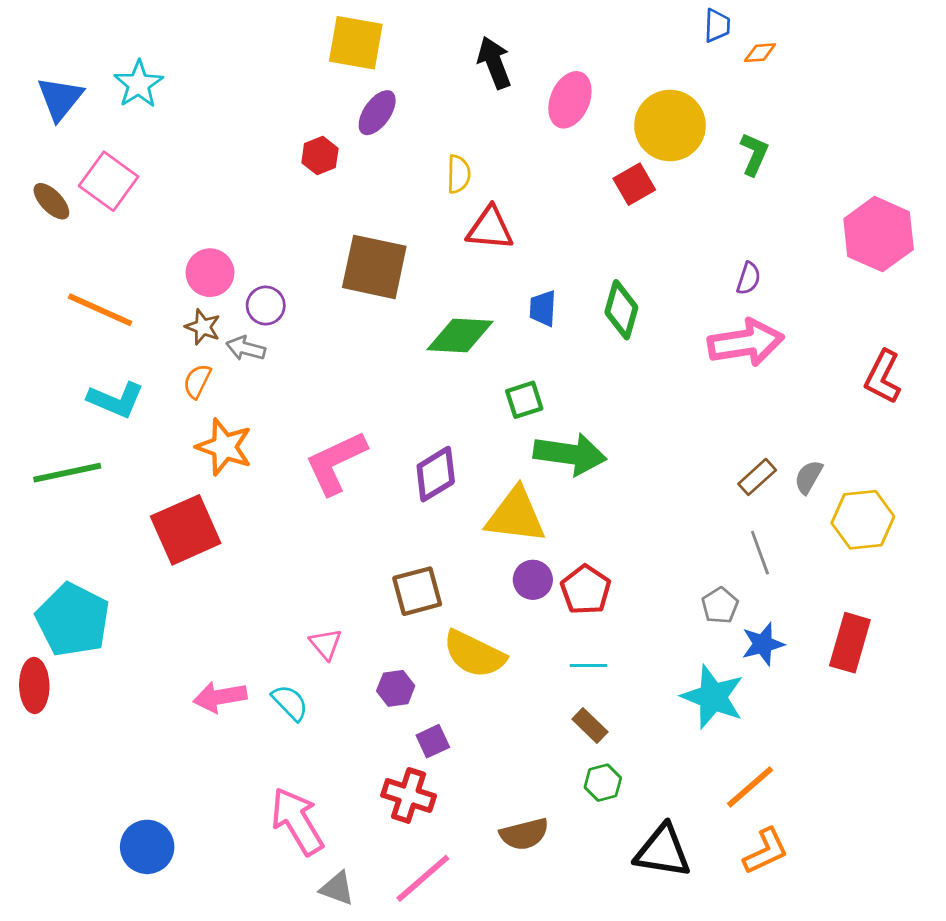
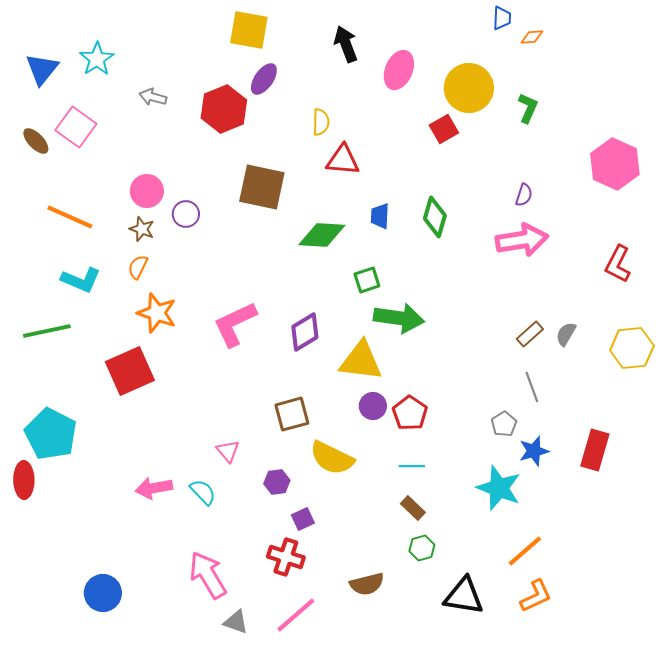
red hexagon: (320, 156) -> (224, 109), size x1.8
gray arrow: (246, 348) -> (153, 97), moved
yellow hexagon: (863, 520) -> (632, 348), moved

